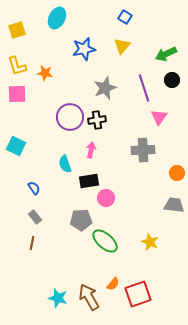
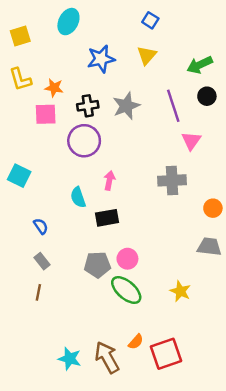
pink square: (17, 94) -> (46, 114), moved
black cross: (97, 120) -> (88, 106), moved
pink circle: (106, 198) -> (127, 259), moved

